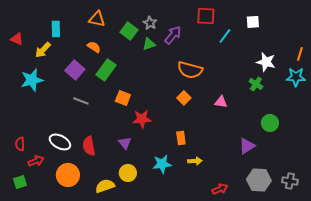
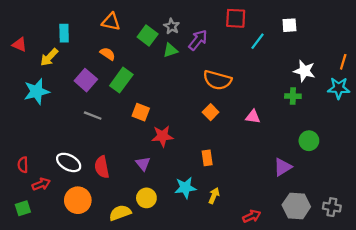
green cross: (256, 84) -> (293, 96), turned -32
yellow arrow: (195, 161) -> (214, 196), moved, turned -64

